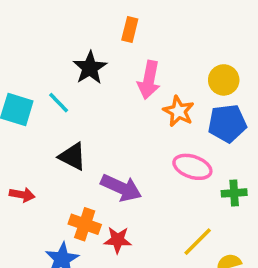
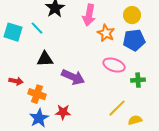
black triangle: (72, 156) -> (45, 59), turned -30
orange cross: (85, 224) -> (37, 94), moved
red star: (118, 240) -> (63, 112), moved

